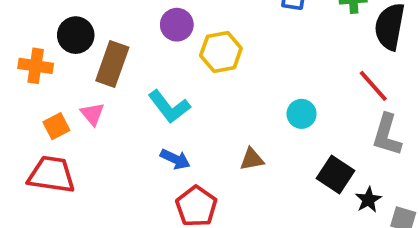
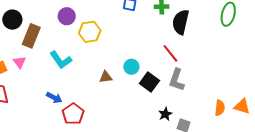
blue arrow: (175, 159) -> (54, 98), moved
brown triangle: (252, 159) -> (106, 77), moved
black square: (335, 175) -> (149, 82), moved

